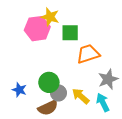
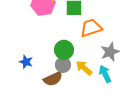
green circle: (49, 82) -> (64, 50), moved

